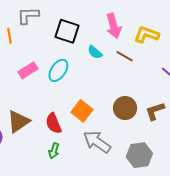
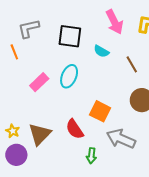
brown line: (125, 56) -> (132, 64), moved, turned 42
green arrow: (54, 151) -> (91, 156), moved

